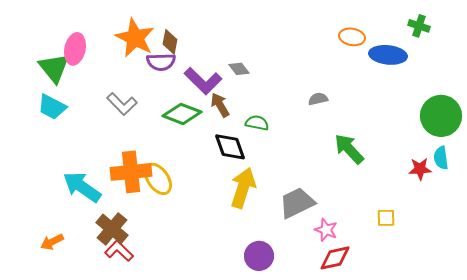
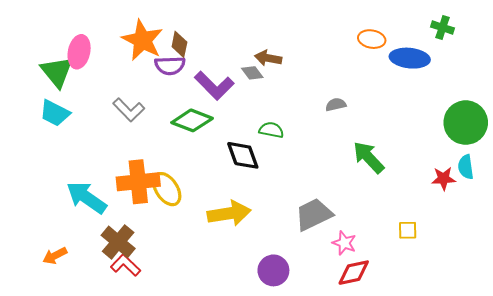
brown arrow: (220, 105) -> (268, 58), moved, turned -50
yellow arrow: (243, 188) -> (229, 213), moved, turned 63

